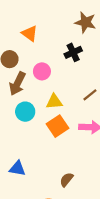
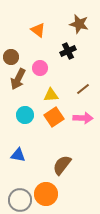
orange triangle: (30, 33) -> (38, 30), moved
cyan circle: (25, 112) -> (25, 115), moved
brown semicircle: (66, 180) -> (62, 165), size x1.5

